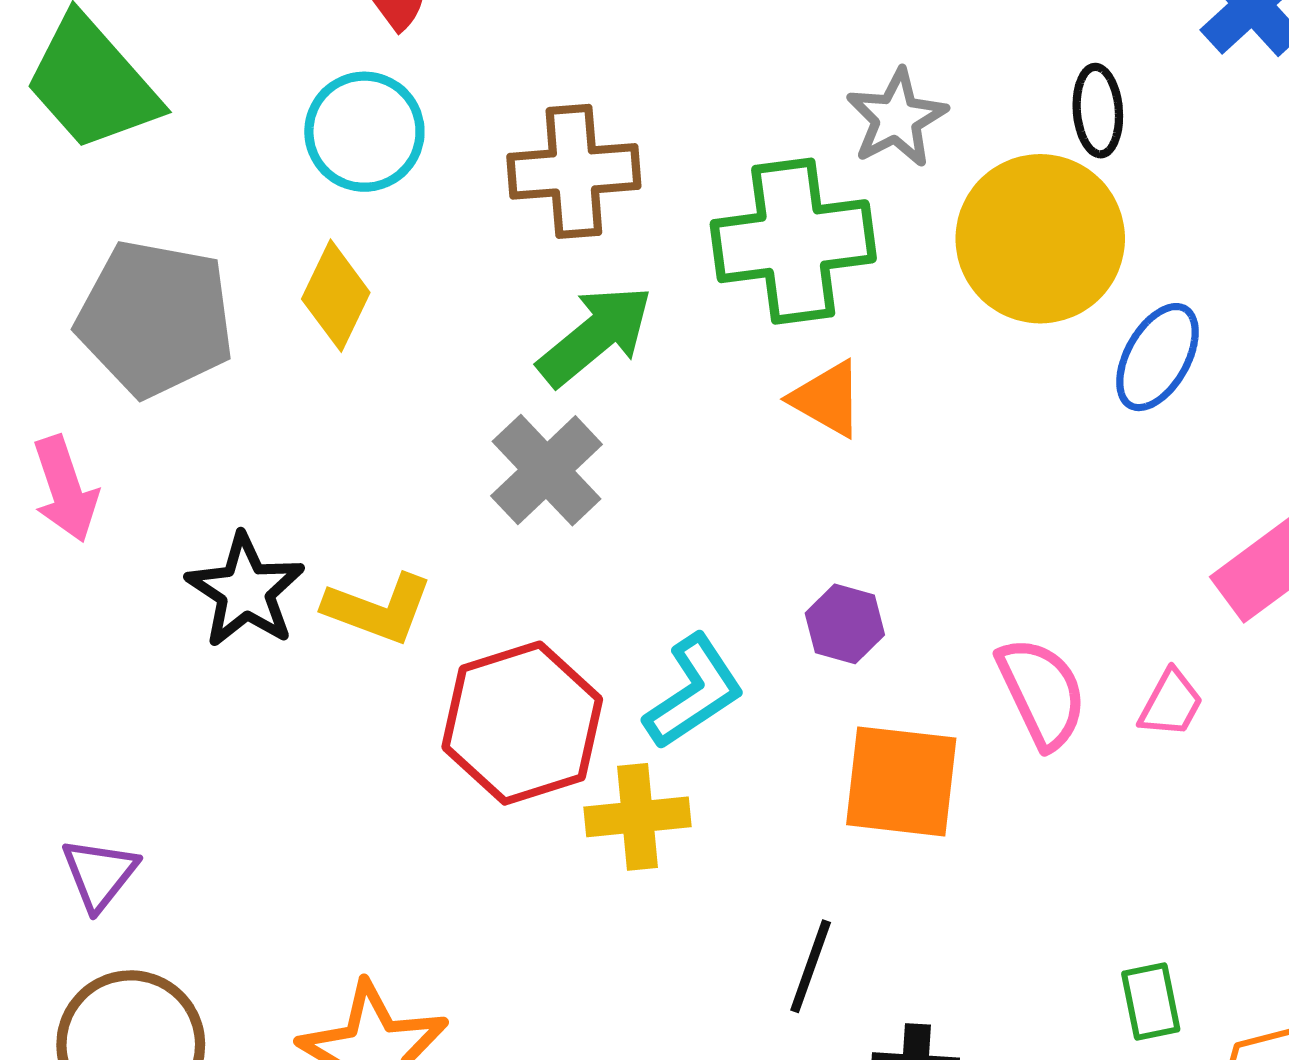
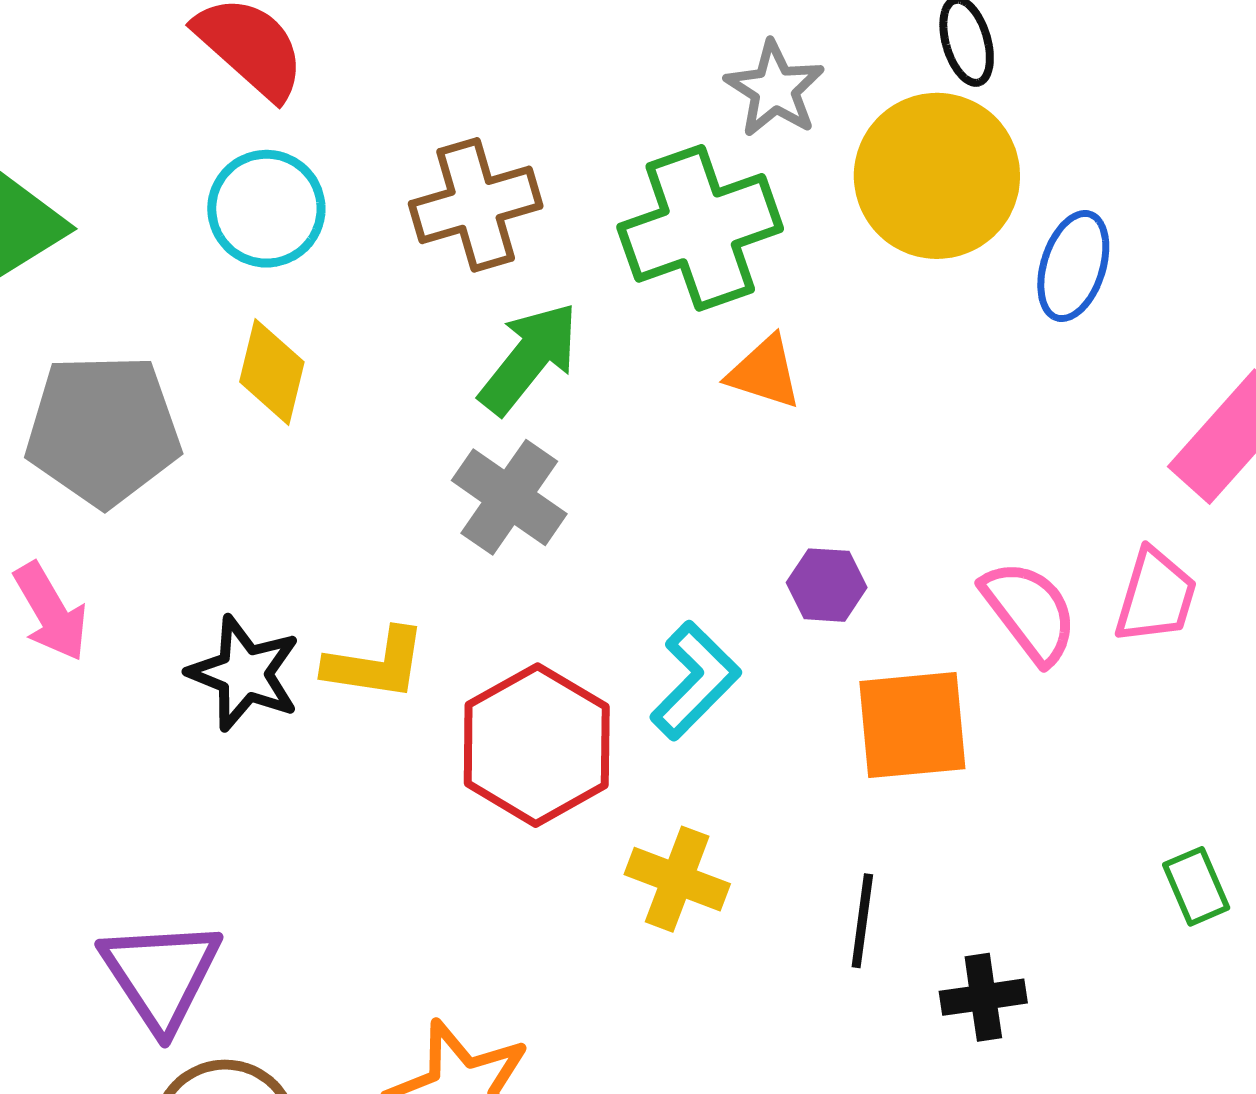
pink trapezoid: (1171, 703) -> (1156, 596), size x1.4
yellow cross: (638, 817) -> (677, 879), moved, turned 38
purple triangle: (99, 874) -> (161, 975), size x1.6

